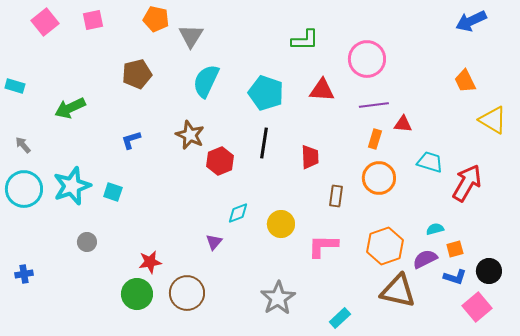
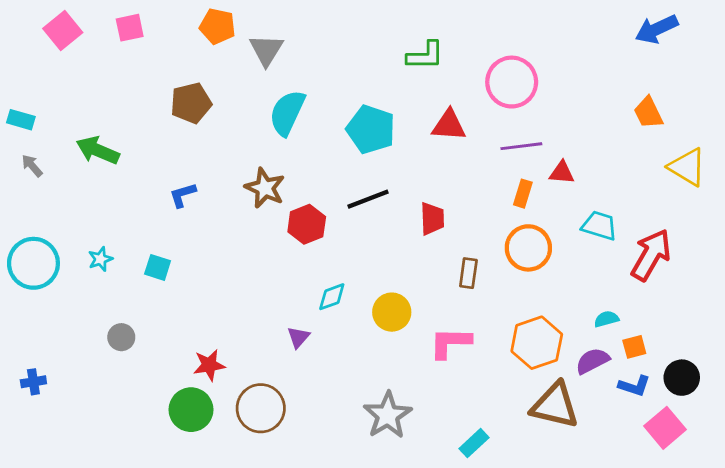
green arrow: (70, 108) -> (98, 150), turned 48
black line: (264, 143) -> (368, 199), turned 60
gray arrow: (23, 145) -> (32, 166), moved
cyan star: (72, 186) -> (100, 259), size x0.5

